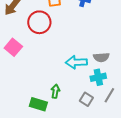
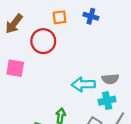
pink square: (13, 47) -> (15, 68), turned -30

